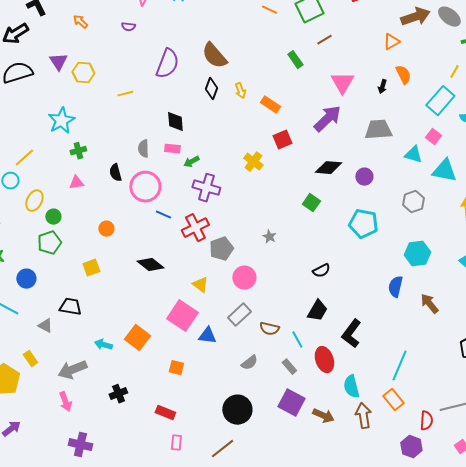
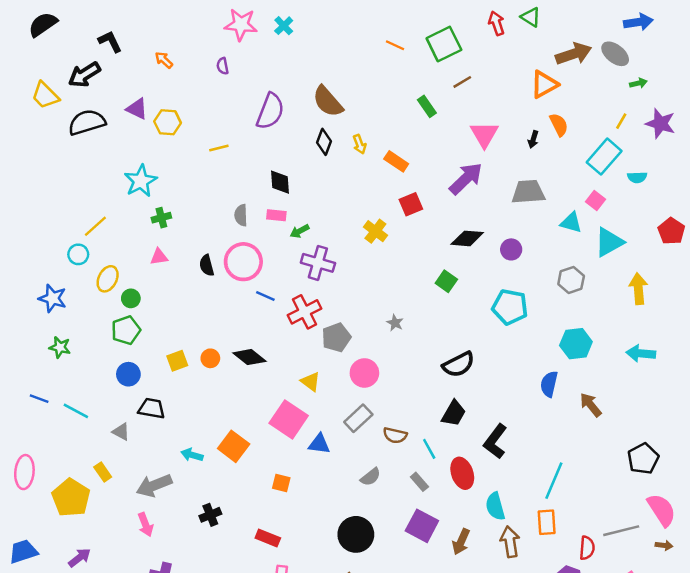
purple semicircle: (128, 27) -> (223, 66), turned 72
orange triangle: (391, 42) -> (544, 84), size x1.4
purple triangle: (58, 62) -> (137, 109), turned -30
cyan triangle: (444, 171) -> (609, 242), turned -40
black semicircle: (115, 173) -> (207, 265), moved
orange circle: (106, 229) -> (210, 358), moved
black semicircle: (321, 271) -> (459, 364), size x1.5
blue circle: (26, 279) -> (128, 374), moved
orange rectangle: (393, 400) -> (547, 522), turned 35
brown arrow: (323, 416) -> (461, 542), turned 90

